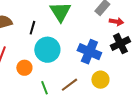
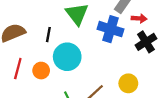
blue cross: (89, 52) -> (110, 29), moved
orange circle: (24, 68) -> (41, 71), moved

